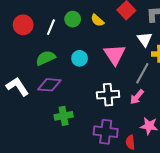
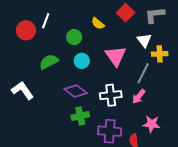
green circle: (73, 19) -> (74, 37), moved
white line: (51, 27) -> (46, 21), moved
purple diamond: (49, 85) -> (76, 91), moved, turned 35
green cross: (64, 116) -> (80, 116), moved

